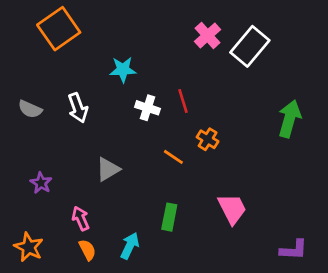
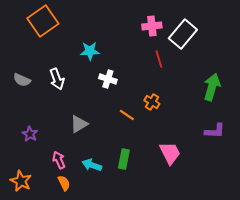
pink cross: (208, 35) -> (152, 26), turned 36
red line: (183, 101) -> (159, 59), moved
cyan arrow: (130, 246) -> (92, 165), moved, turned -96
purple L-shape: (294, 250) -> (215, 131), moved

